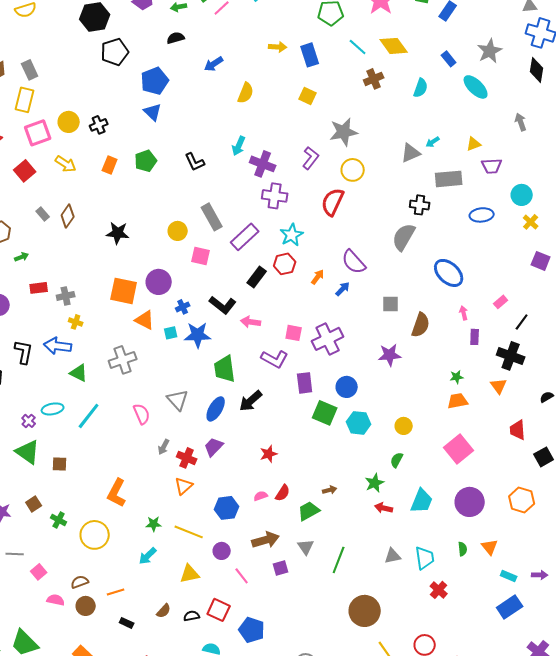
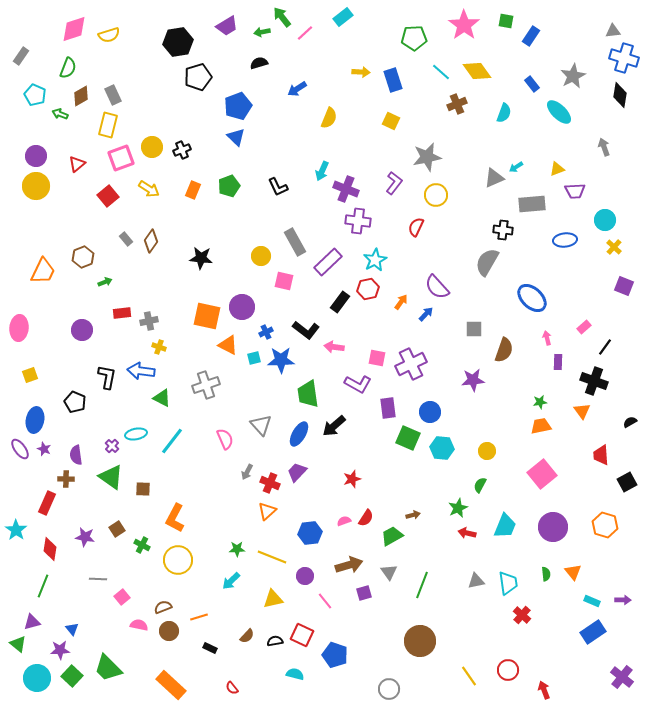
red semicircle: (333, 202) -> (416, 227), size x0.7
orange L-shape: (117, 493) -> (175, 518), moved
brown circle: (365, 611) -> (420, 641), moved

